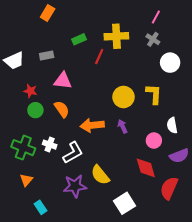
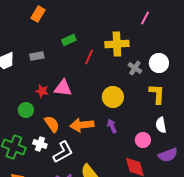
yellow cross: (116, 36) -> (117, 44), moved
gray cross: (153, 39) -> (135, 68), moved
pink triangle: (63, 81) -> (63, 88), moved
red star: (30, 91) -> (42, 91), moved
yellow L-shape: (154, 94) -> (157, 94), moved
orange semicircle: (62, 109) -> (52, 124), moved

